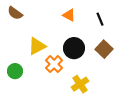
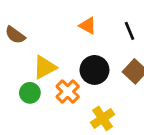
brown semicircle: (15, 13) -> (15, 35), moved
green circle: (15, 71) -> (30, 93), moved

